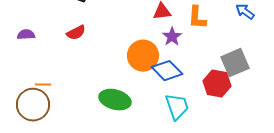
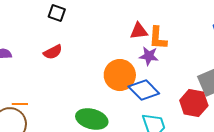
orange L-shape: (197, 18) -> (158, 38), moved
purple star: (172, 37) -> (149, 56), turned -30

